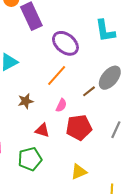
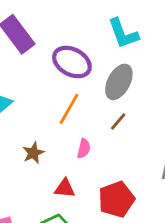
gray ellipse: (110, 78) -> (119, 82), moved
red pentagon: (79, 127) -> (116, 199), moved

